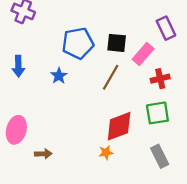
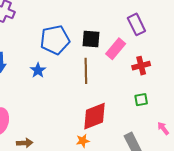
brown line: (111, 77) -> (86, 71), turned -30
red cross: (160, 79) -> (141, 66), moved
green square: (157, 113) -> (141, 100), moved, size x0.6

